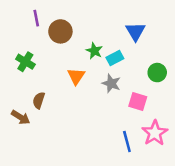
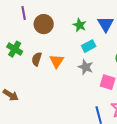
green star: (94, 51) -> (80, 25), moved
brown semicircle: (39, 100) -> (37, 59), moved

